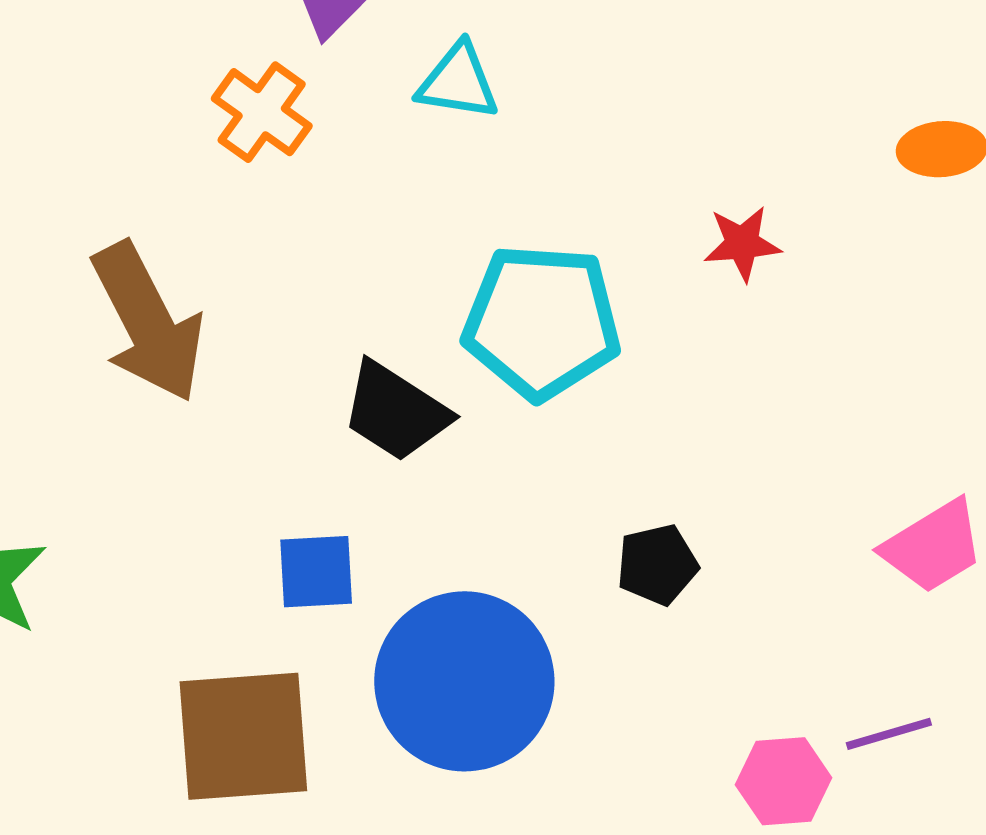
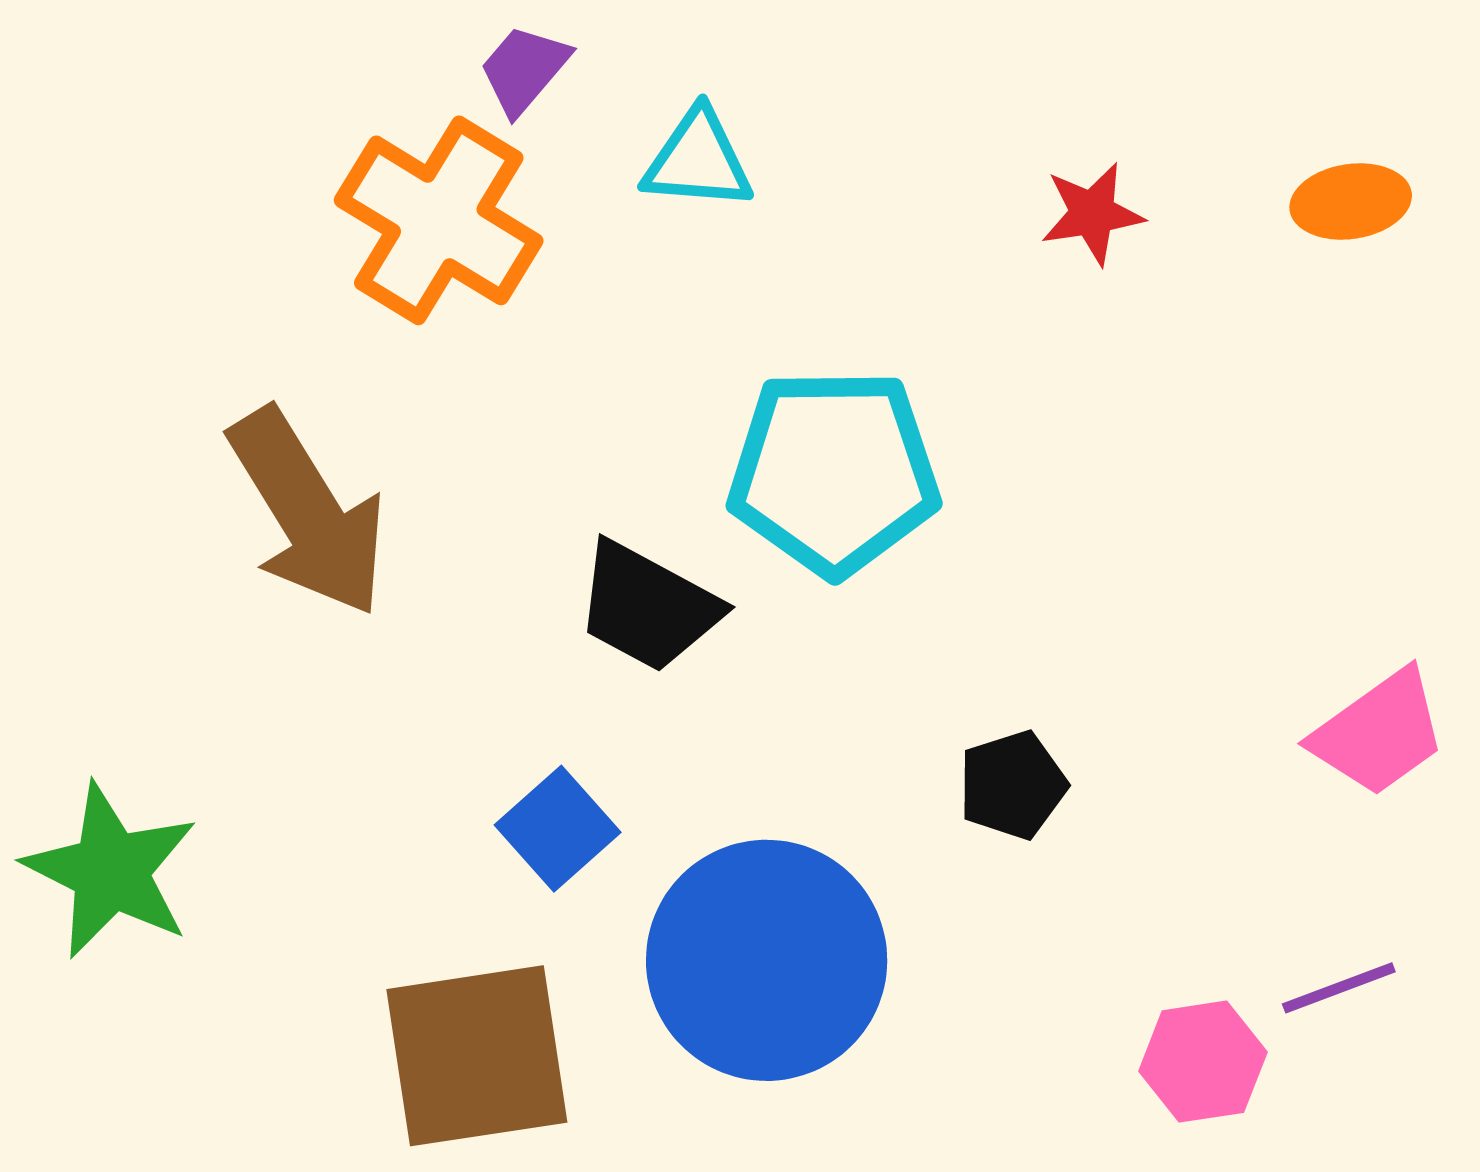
orange cross: (262, 112) -> (439, 220), size x1.5
red star: (742, 243) -> (1092, 214), moved
blue square: (316, 572) -> (558, 829), turned -34

